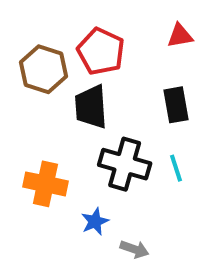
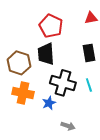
brown hexagon: (44, 69) -> (19, 63), moved
blue star: (95, 221) -> (49, 103), moved

